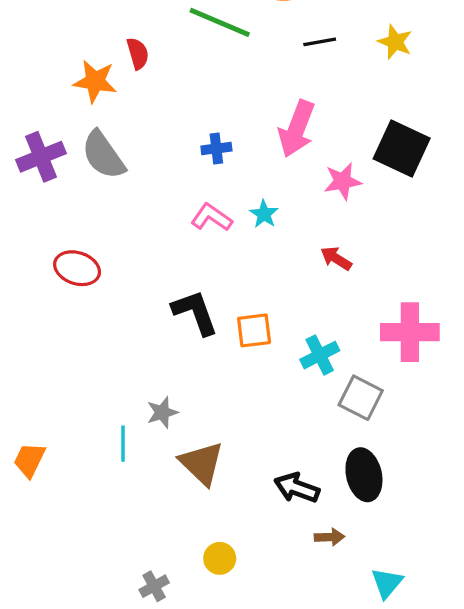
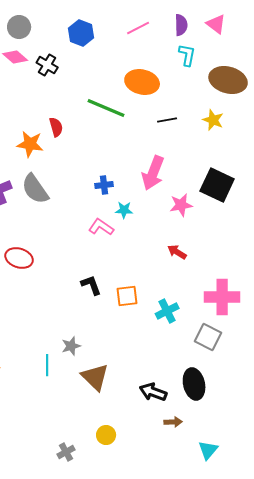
cyan star: (264, 214) -> (124, 210), moved, turned -30
black L-shape: (195, 312) -> (91, 285), size x0.7
gray square: (361, 398) -> (208, 337), moved

